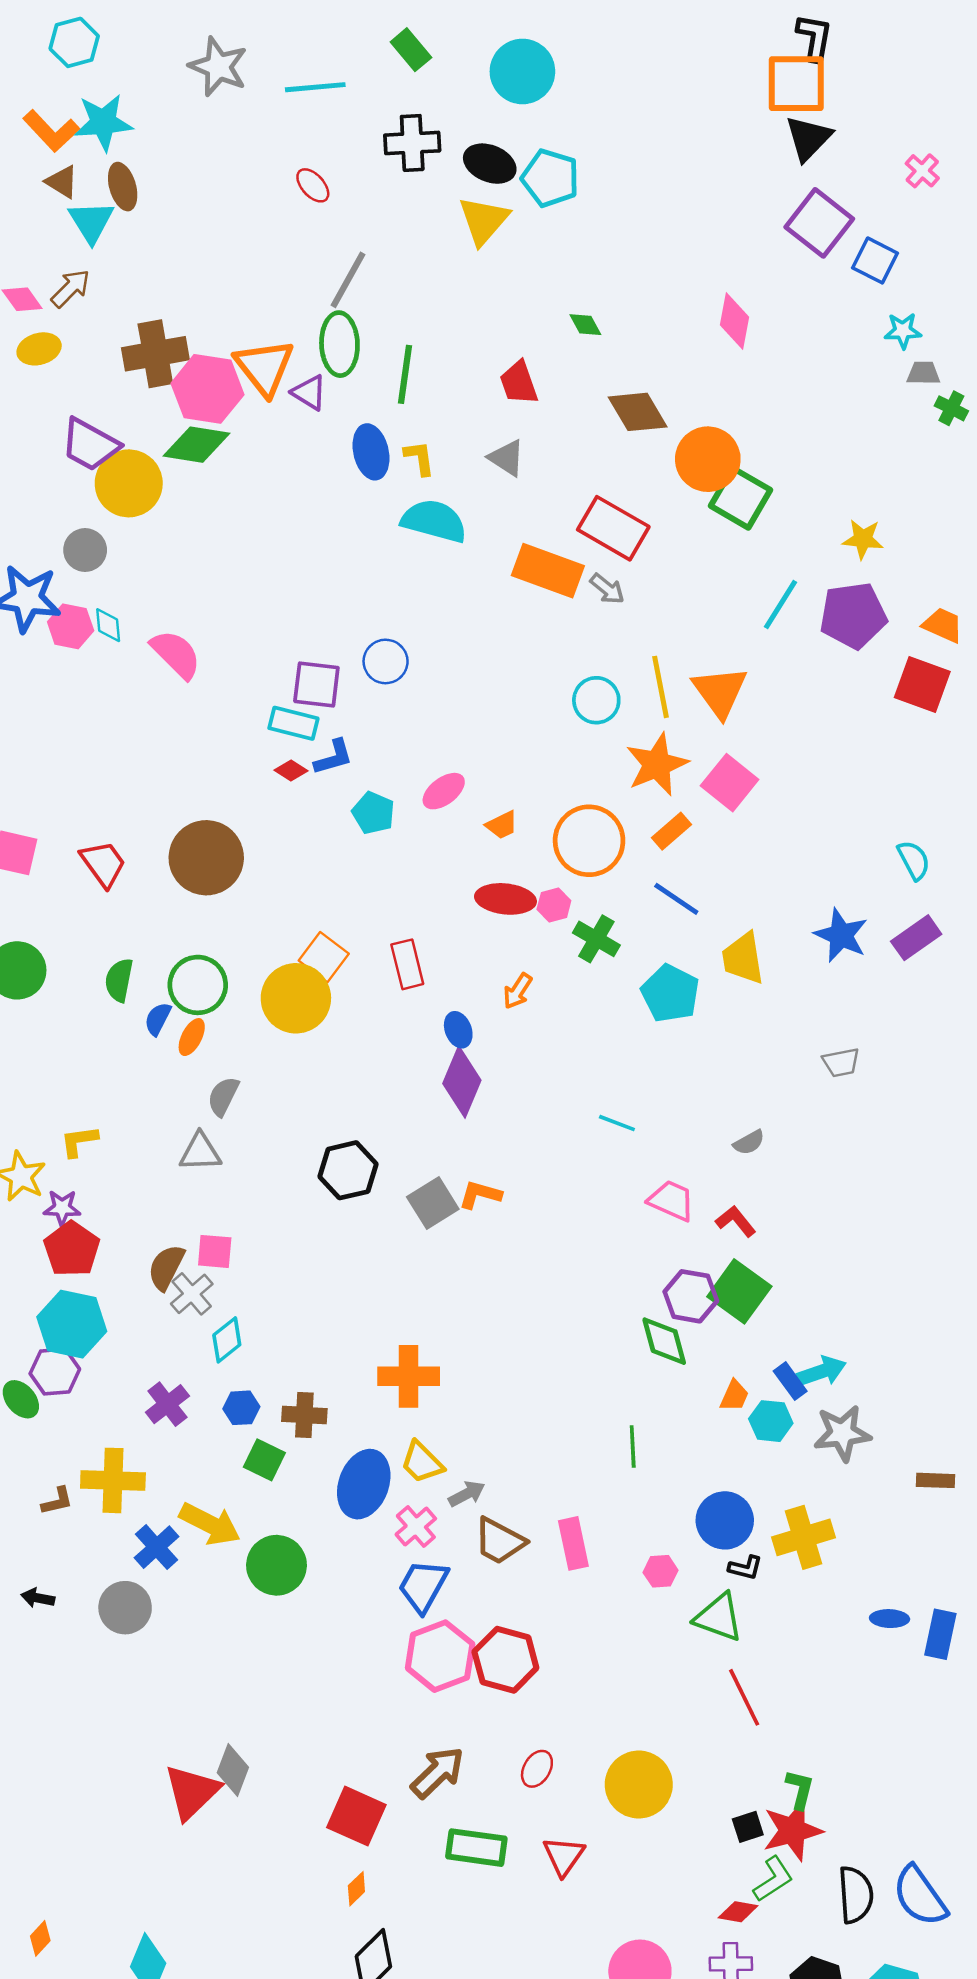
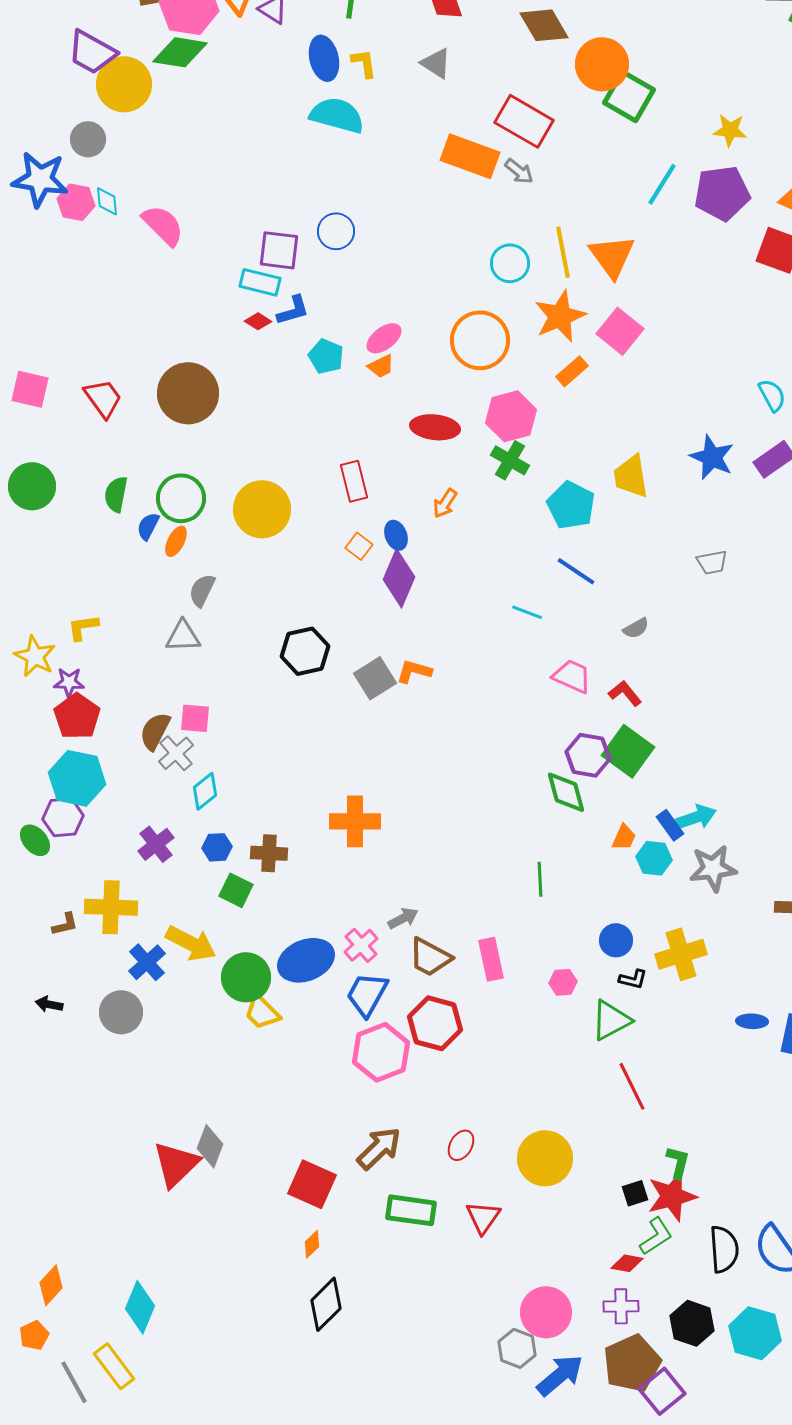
cyan semicircle: (434, 521) -> (337, 115), moved
orange trapezoid: (502, 825) -> (381, 366), moved
orange circle: (589, 841) -> (480, 340), moved
blue line: (676, 899) -> (576, 571), moved
pink hexagon: (554, 905) -> (511, 416), moved, size x1.8
orange square: (324, 957) -> (359, 546), moved, size x0.7
yellow trapezoid: (422, 1462) -> (262, 1012), moved
blue ellipse: (364, 1484) -> (306, 960), moved, turned 48
blue circle: (725, 1520) -> (616, 940), size x0.7
green triangle: (719, 1617) -> (611, 1020), turned -48
red hexagon: (505, 1660) -> (435, 1023), moved
orange diamond: (40, 1938) -> (51, 1285), size x1.4

